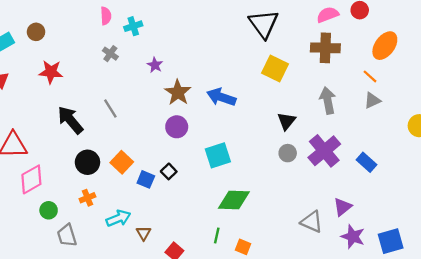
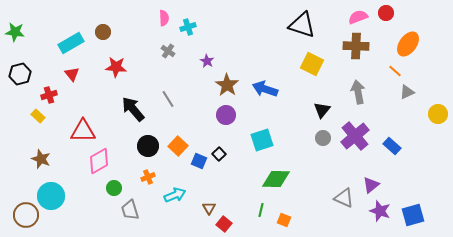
black triangle: (264, 24) -> (302, 25), turned -36
gray triangle: (372, 100) -> (407, 92), moved
brown triangle: (144, 233) -> (209, 208), moved

